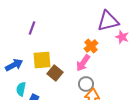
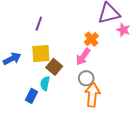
purple line: (32, 28) -> (39, 24), moved
cyan semicircle: (21, 89) -> (45, 83), moved

